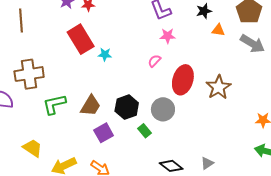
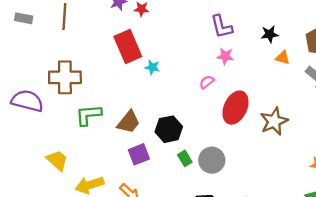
gray circle: (163, 109) -> (212, 160), moved

